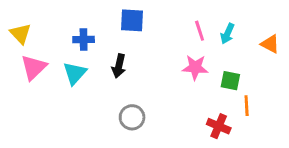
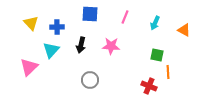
pink line: (200, 31) -> (125, 17), moved, turned 40
yellow triangle: (20, 34) -> (31, 23), moved
pink triangle: (34, 67) -> (29, 67), moved
pink star: (195, 67) -> (111, 46), moved

